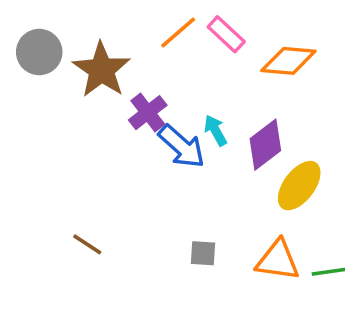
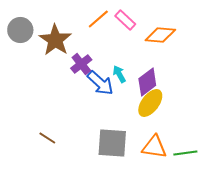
yellow ellipse: (299, 186) -> (150, 103), moved
gray square: (203, 253) -> (112, 143), size x2.0

